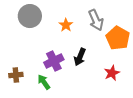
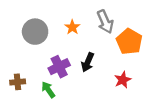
gray circle: (30, 16) -> (35, 32), moved

